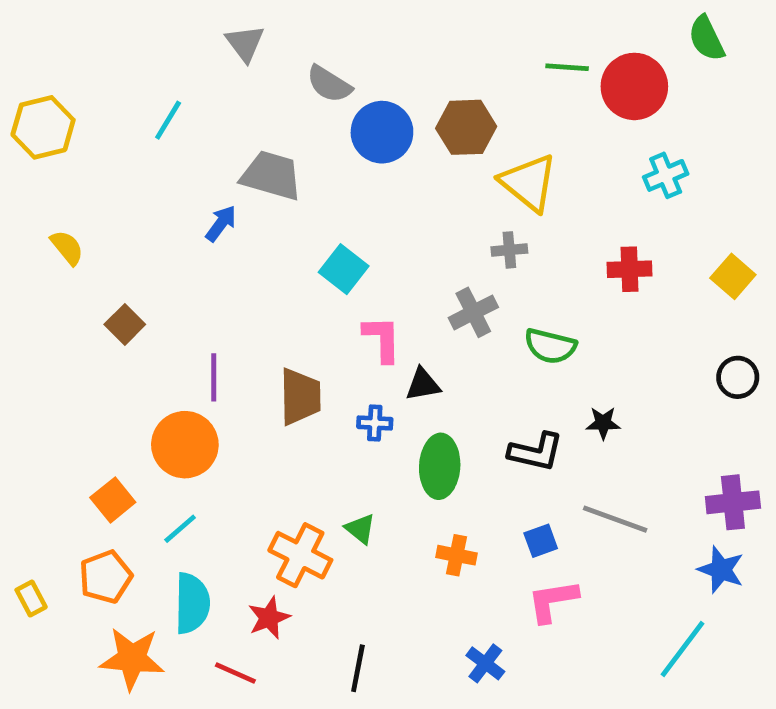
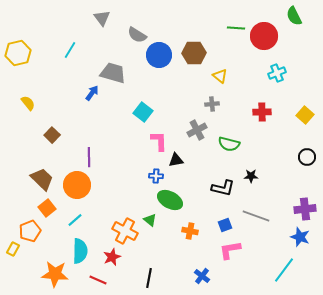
yellow triangle: (529, 183) -> (220, 76), size x0.6
brown trapezoid: (300, 397) -> (42, 179), moved, turned -45
green ellipse: (440, 466) -> (170, 200), moved, turned -65
orange pentagon: (106, 577) -> (30, 231), moved
yellow rectangle: (31, 598) -> (13, 249), turned 56

